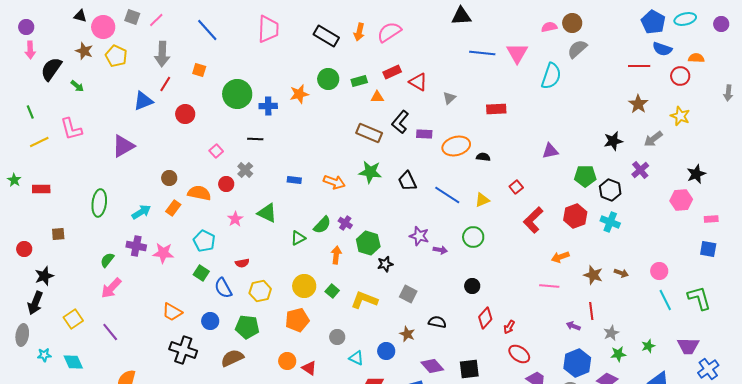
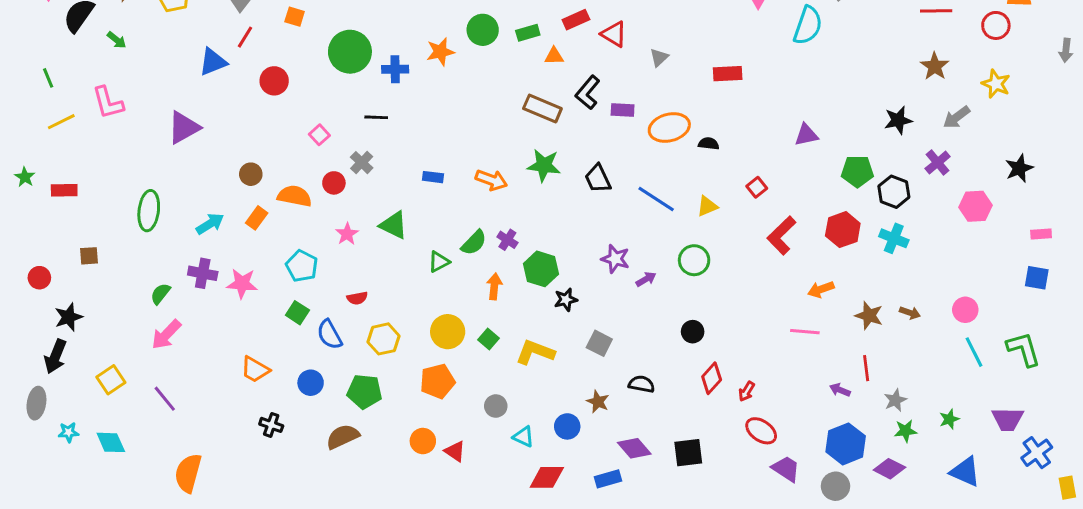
pink hexagon: (681, 200) -> (975, 206), moved
purple arrow: (440, 250) -> (646, 279), turned -40
black cross: (183, 350) -> (271, 425), size x0.6

